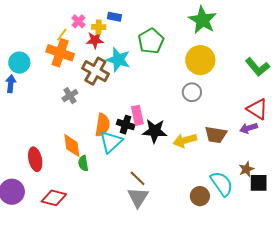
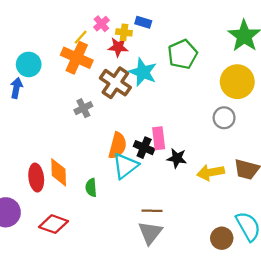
black star: (155, 131) -> (177, 158), size x0.7
orange diamond: (72, 146) -> (59, 172), moved
brown line: (138, 178) -> (152, 211), turned -48

